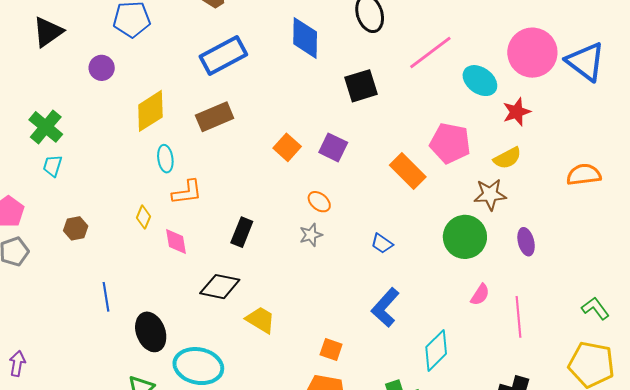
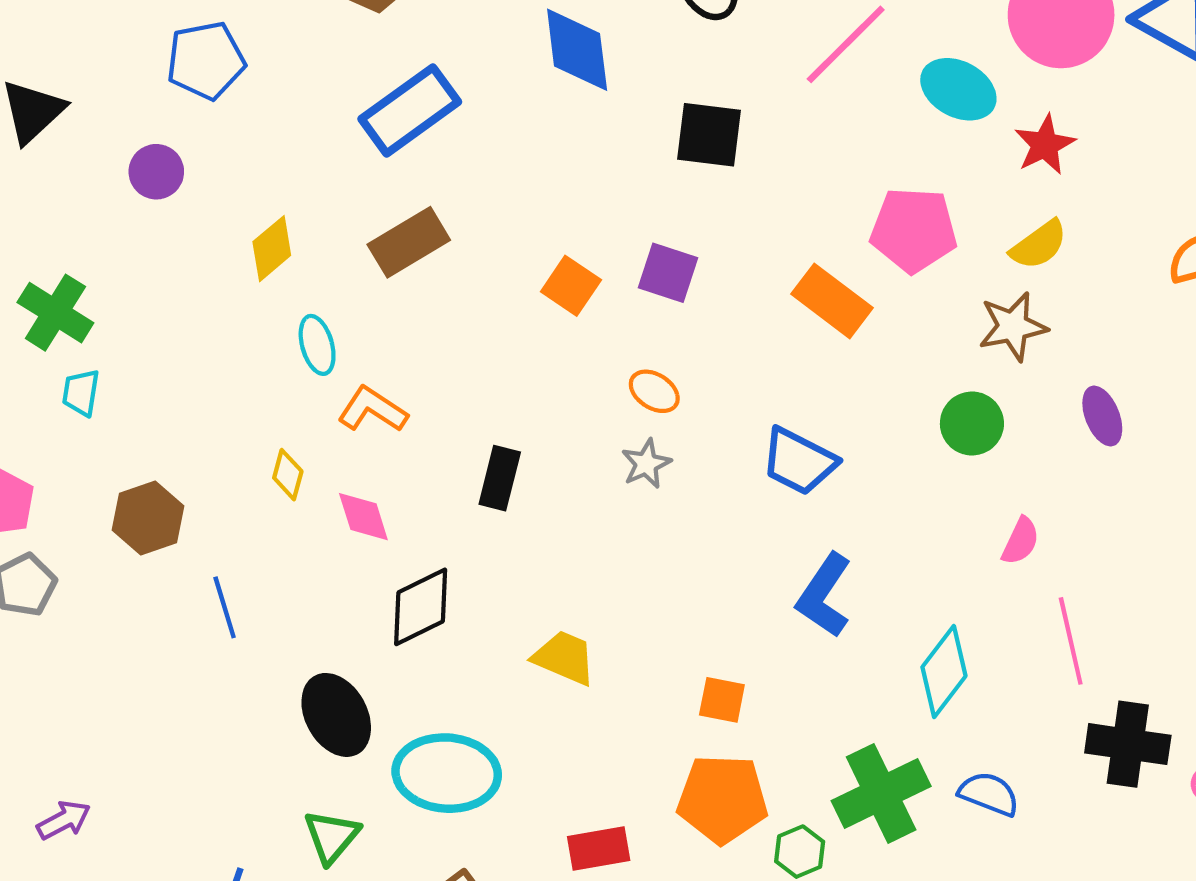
black square: (361, 86) -> (709, 135), turned 32
yellow diamond: (150, 111) -> (272, 249), size x0.7
orange L-shape: (187, 192) -> (372, 410), turned -132
brown hexagon: (76, 228) -> (148, 518), size x1.4
green circle: (465, 237) -> (972, 423), size x0.7
blue trapezoid: (382, 243) -> (799, 461), size x1.6
black diamond: (220, 287) -> (421, 607), moved, turned -30
blue line: (106, 297) -> (225, 607), moved
pink line: (518, 317) -> (1071, 641), moved
purple arrow: (17, 364) -> (64, 820), turned 60

